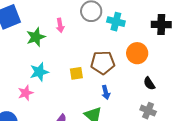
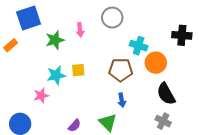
cyan cross: (116, 22) -> (139, 46), moved
yellow square: (76, 73) -> (78, 70), moved
black semicircle: (149, 83) -> (166, 94), size x1.6

